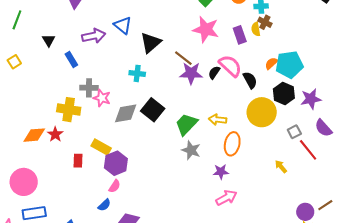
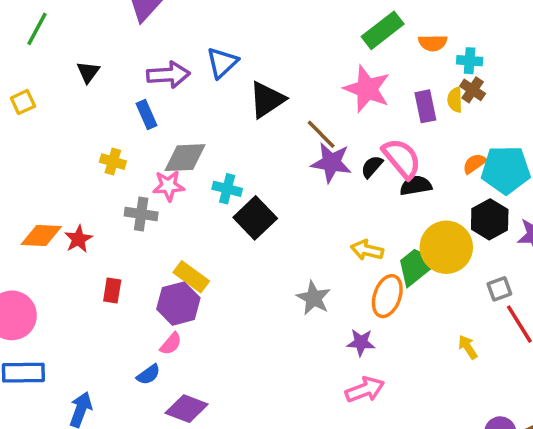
blue triangle: (123, 25) -> (222, 63), turned 30
blue rectangle: (71, 60) -> (147, 114), moved
cyan cross: (137, 73) -> (227, 189), moved
black semicircle: (250, 80) -> (416, 186), moved, turned -78
gray cross: (89, 88) -> (141, 214), moved
pink star: (102, 98) -> (169, 186), turned -30
yellow cross: (69, 110) -> (113, 162), moved, size x0.6
gray diamond: (126, 113) -> (185, 158), moved
green trapezoid: (186, 124) -> (417, 266), moved
yellow rectangle: (101, 147) -> (191, 277), moved

